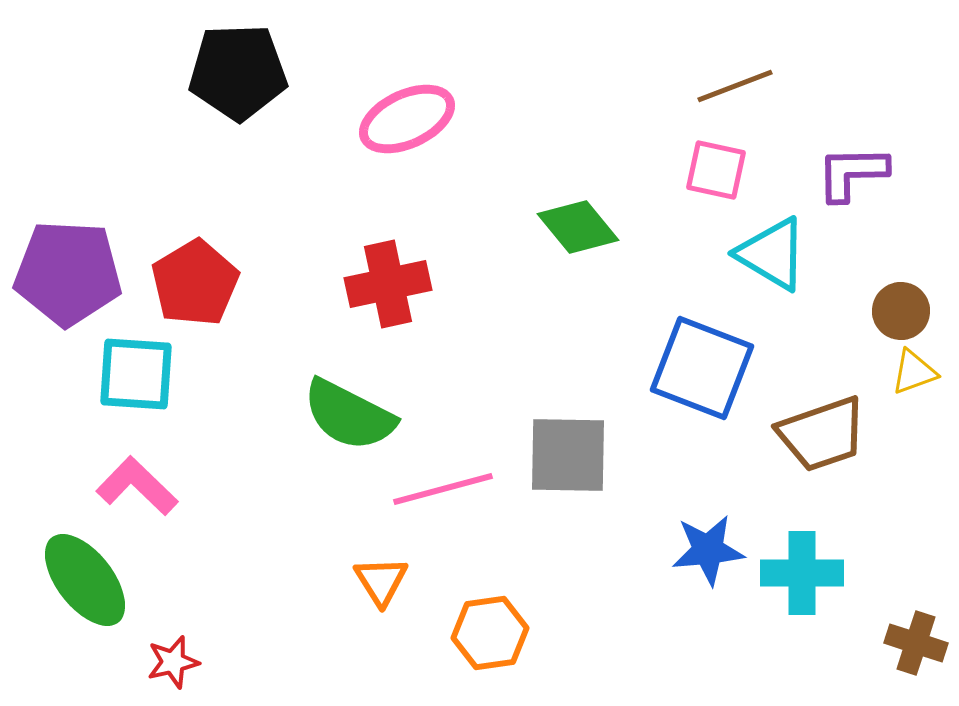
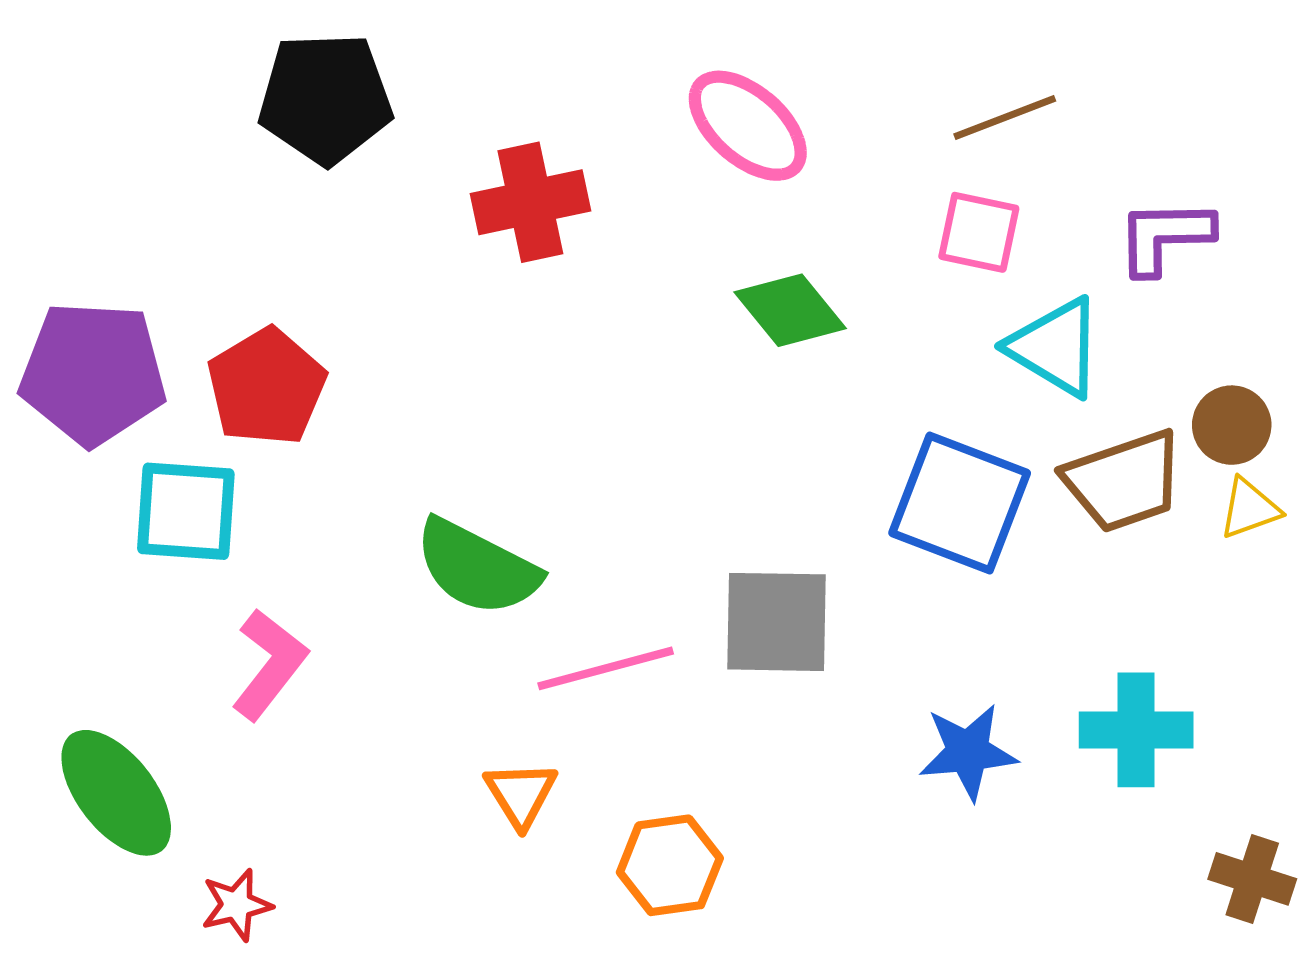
pink ellipse: (407, 119) -> (748, 126), moved, turned 66
red cross: (388, 284) -> (530, 202), moved
brown trapezoid: (822, 434) -> (1124, 481), moved
pink L-shape: (137, 486) -> (269, 664), moved, turned 84
cyan cross: (802, 573) -> (1136, 730), moved

